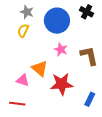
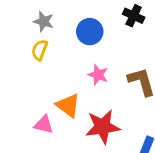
blue circle: (57, 21) -> (90, 32), size x0.7

